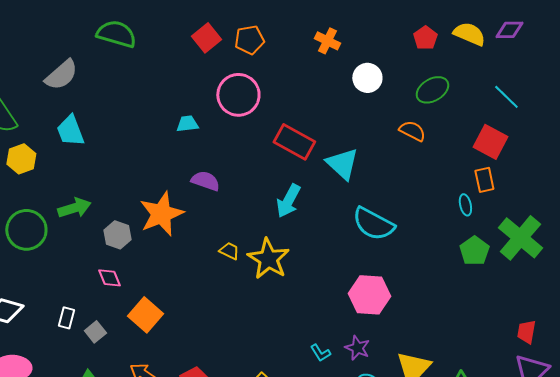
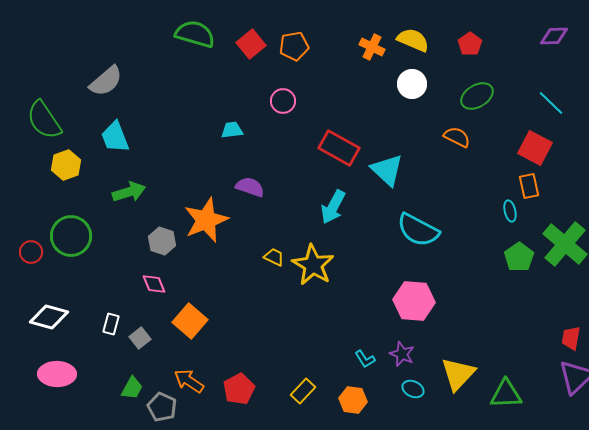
green semicircle: (116, 34) -> (195, 34), moved
yellow semicircle: (469, 34) -> (413, 40), moved
pink circle: (238, 95) -> (283, 101), size x0.6
green arrow: (74, 208) -> (129, 192), moved

